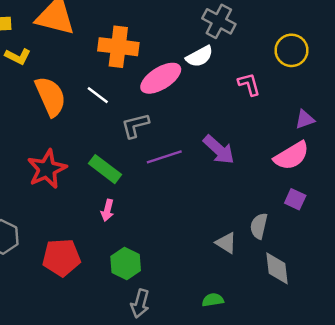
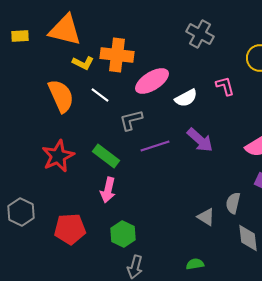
yellow L-shape: (18, 56) -> (83, 63), moved
white semicircle: (199, 56) -> (186, 98), moved
pink arrow: (107, 210) -> (108, 190), size x1.4

